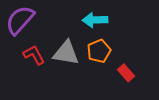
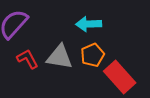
red rectangle: (126, 73) -> (120, 77), size x1.8

